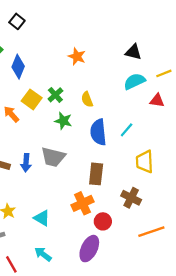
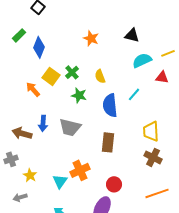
black triangle: (133, 52) -> (132, 35), moved
cyan line: (127, 130) -> (134, 94), moved
blue arrow: (26, 163) -> (43, 123), moved
brown cross: (131, 198) -> (153, 157), moved
orange cross: (82, 203) -> (80, 170), moved
cyan triangle: (42, 218) -> (60, 181), turned 35

